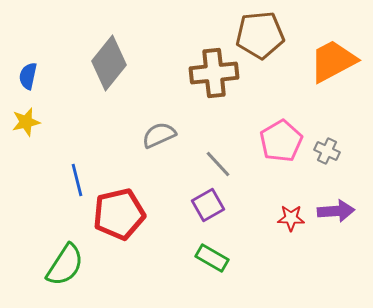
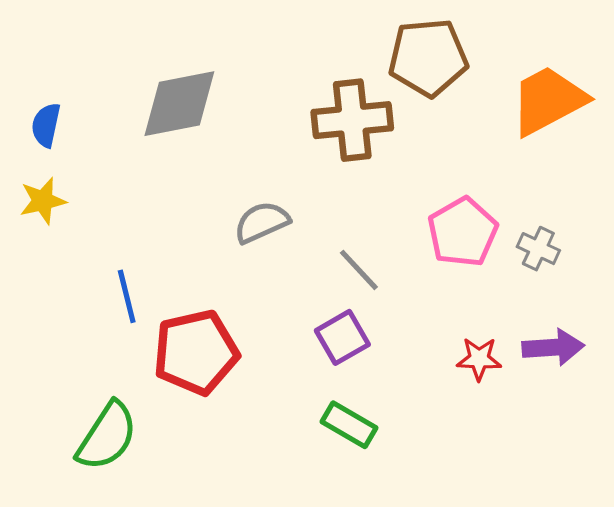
gray diamond: (109, 63) -> (179, 104), turned 40

